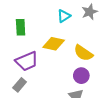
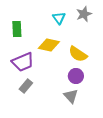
cyan triangle: (64, 16) -> (59, 18), turned -32
gray rectangle: (20, 85) -> (26, 86), moved

